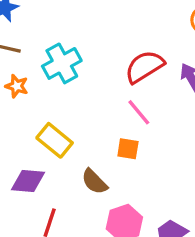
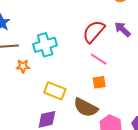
cyan cross: (62, 63) -> (45, 45), turned 30
brown semicircle: (94, 182) -> (86, 108), size x1.4

